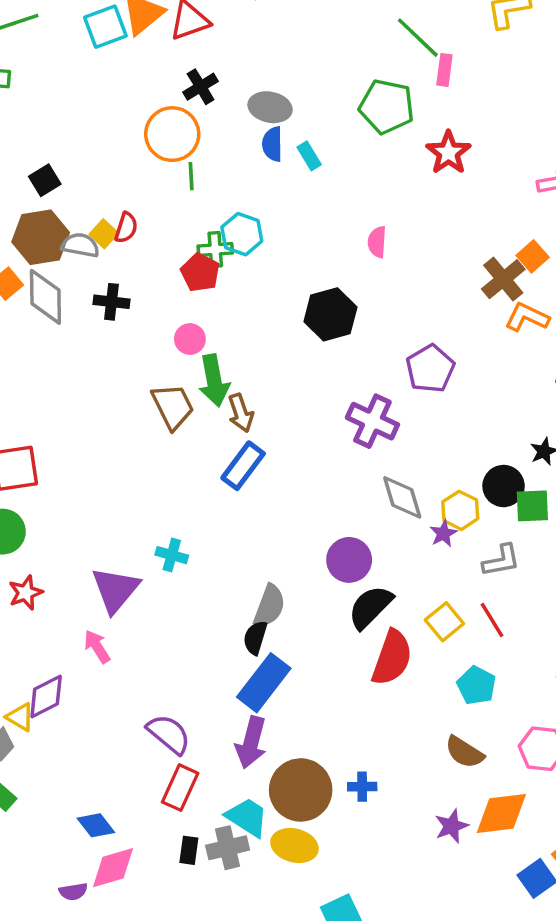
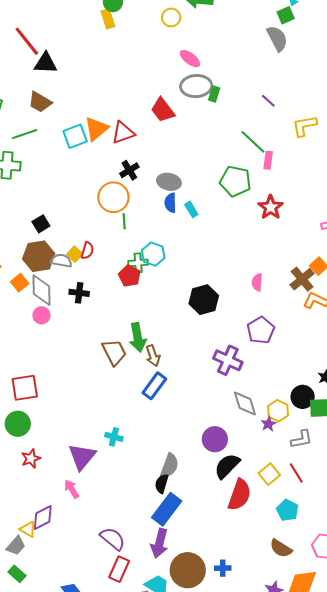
pink semicircle: (377, 242) -> (257, 282), moved
pink circle: (190, 339) -> (41, 315), moved

